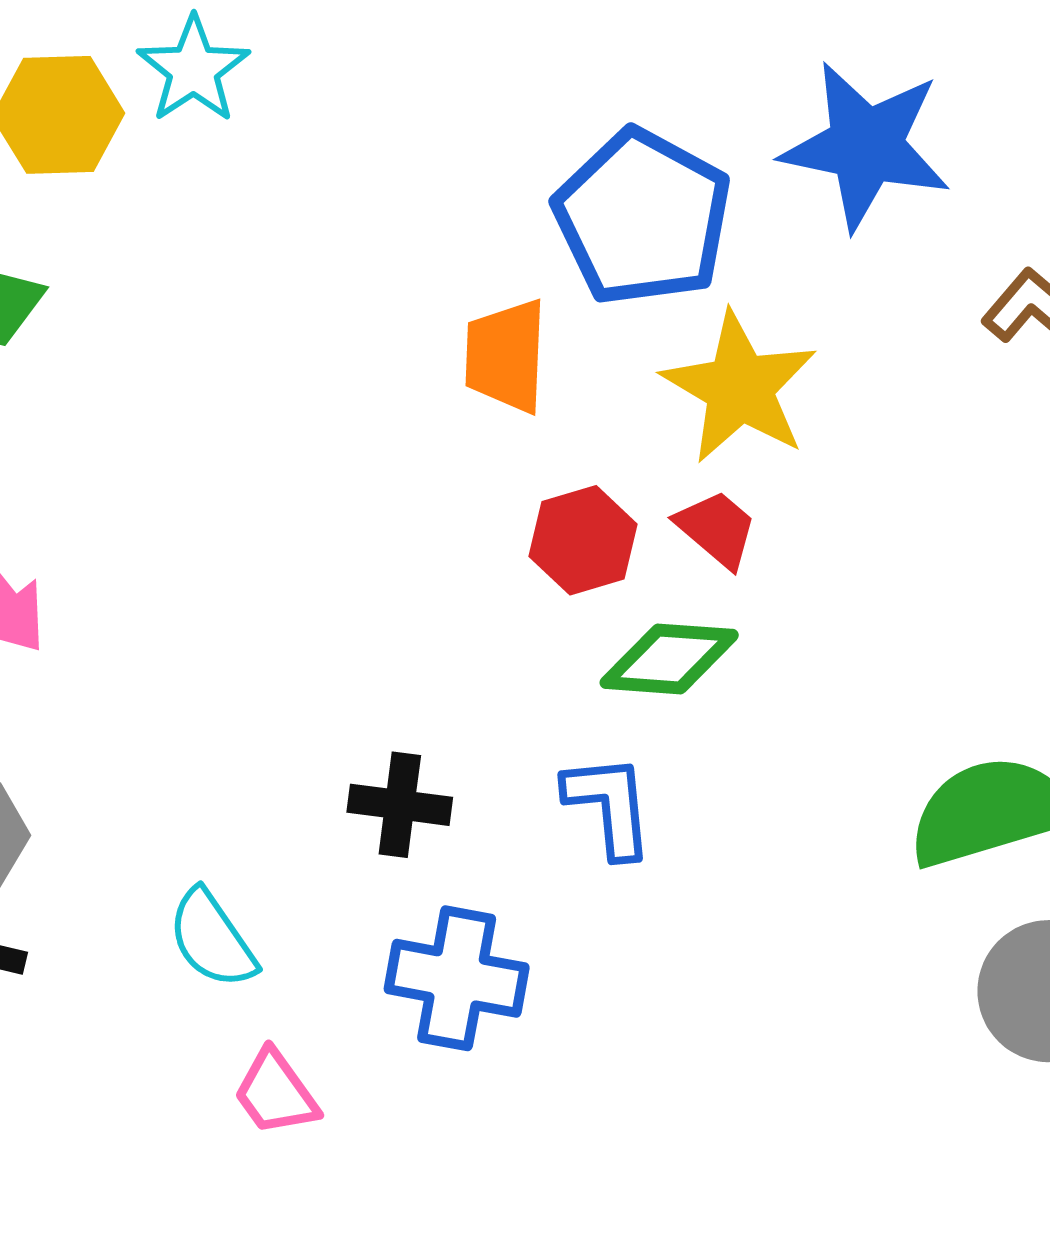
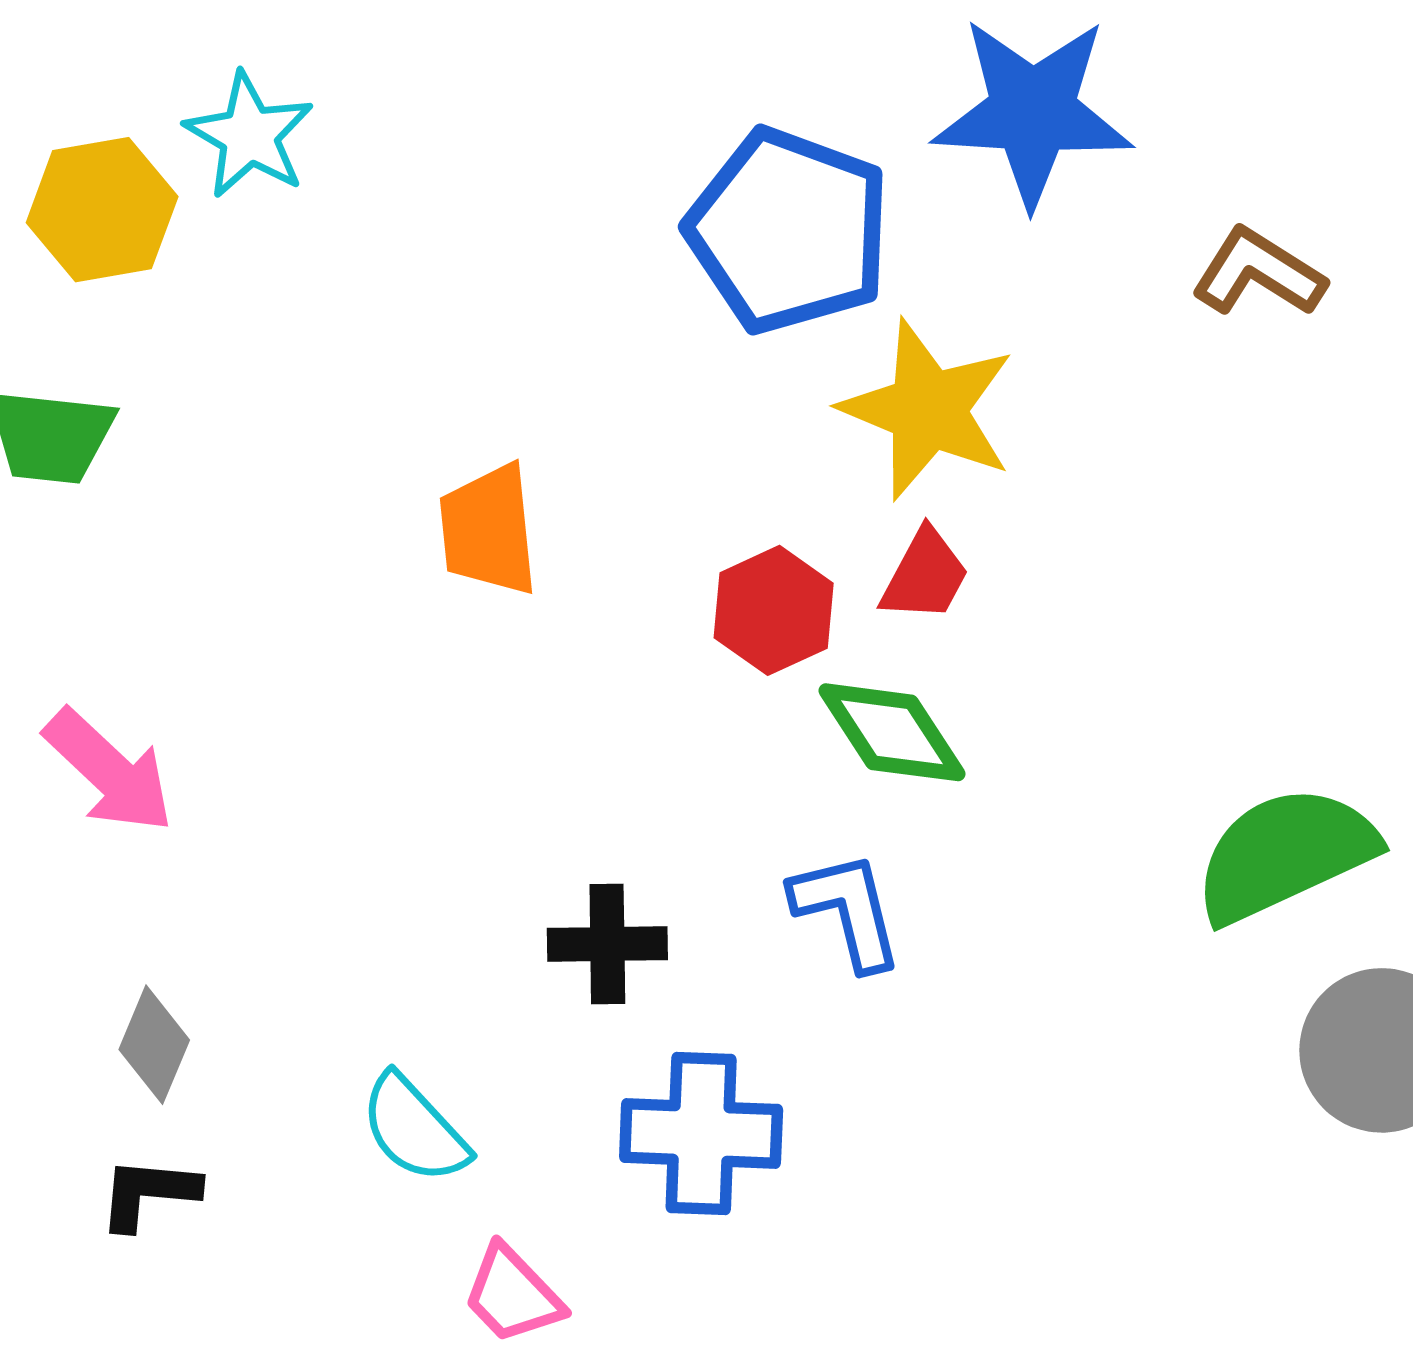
orange trapezoid: (506, 356) -> (488, 530), moved
red trapezoid: (717, 529) -> (925, 575), turned 86
green diamond: (669, 659) -> (892, 732), turned 61

